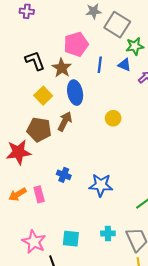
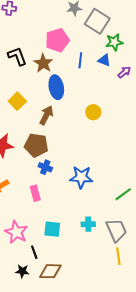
yellow square: (43, 96) -> (17, 101), moved
brown pentagon: (39, 130) -> (36, 145), moved
pink rectangle: (39, 194) -> (35, 193), moved

